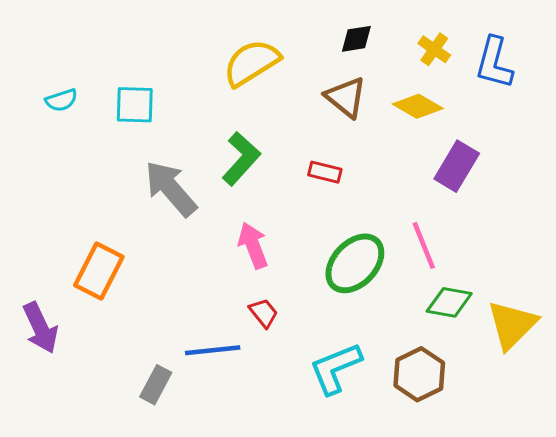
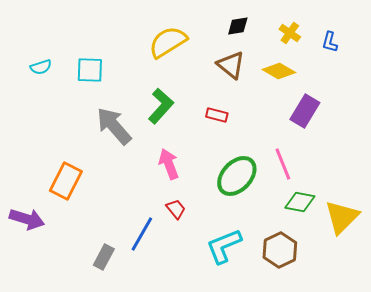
blue L-shape: (494, 63) -> (330, 42), size x0.6
purple arrow: (40, 328) -> (27, 219), turned -48
blue line: (213, 350) -> (142, 234), turned -54

